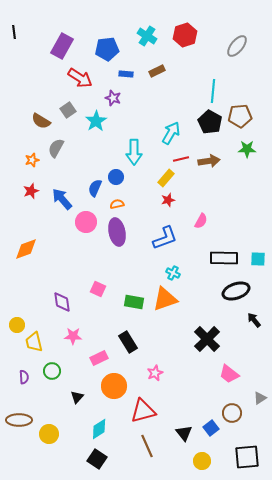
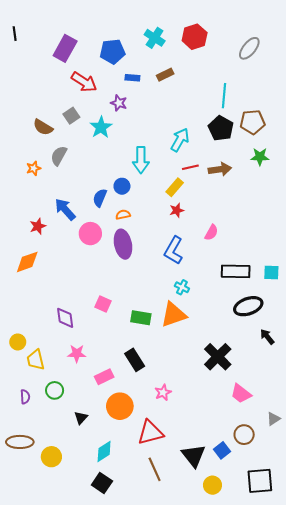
red star: (31, 191) -> (38, 226), moved
blue L-shape: (165, 238) -> (174, 250), turned 140
black triangle: (184, 433) -> (194, 456), size x1.4

